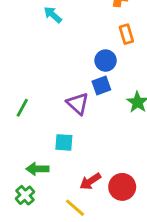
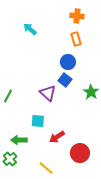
orange rectangle: (126, 34) -> (76, 39), moved
blue square: (101, 86) -> (65, 80), turned -32
red arrow: (90, 181) -> (57, 137), moved

